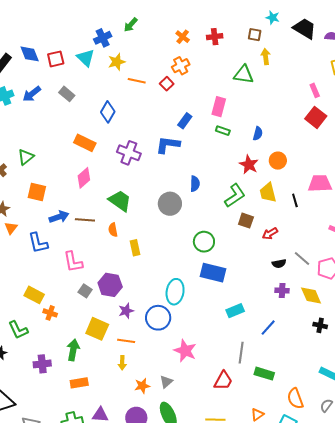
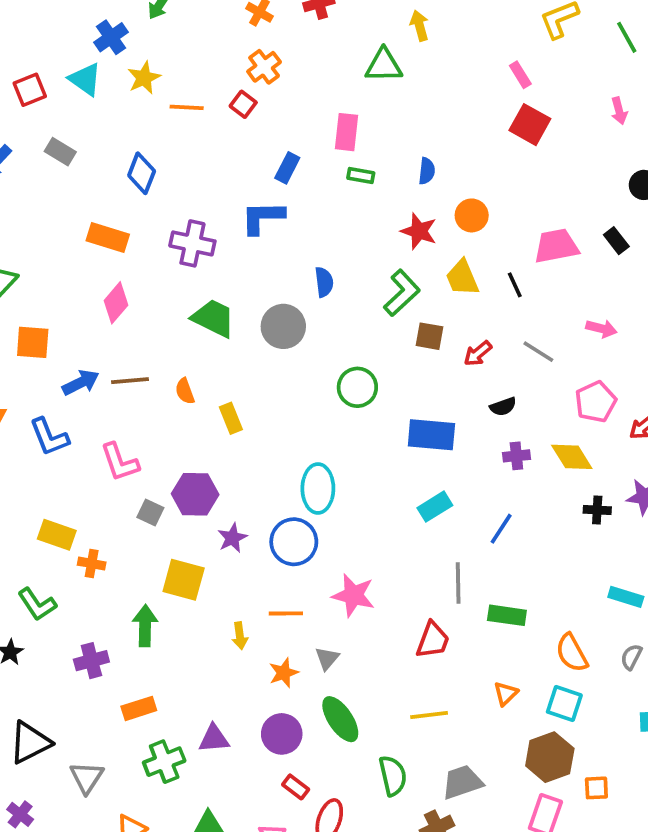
green trapezoid: (120, 201) -> (214, 318), moved
gray line: (302, 258) -> (538, 352), moved
blue rectangle: (213, 273) -> (431, 435), moved
orange line: (126, 341) -> (286, 613), moved
orange rectangle: (79, 383) -> (139, 708), moved

